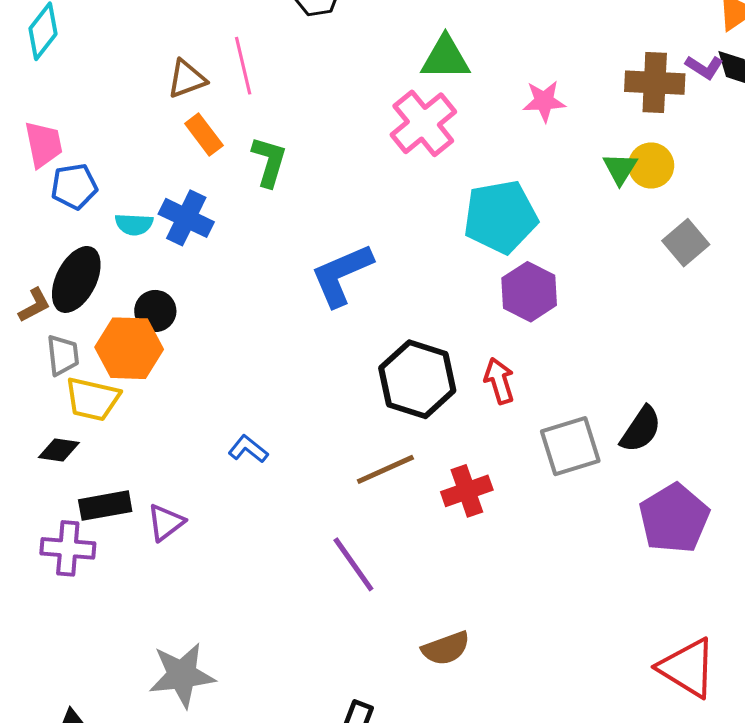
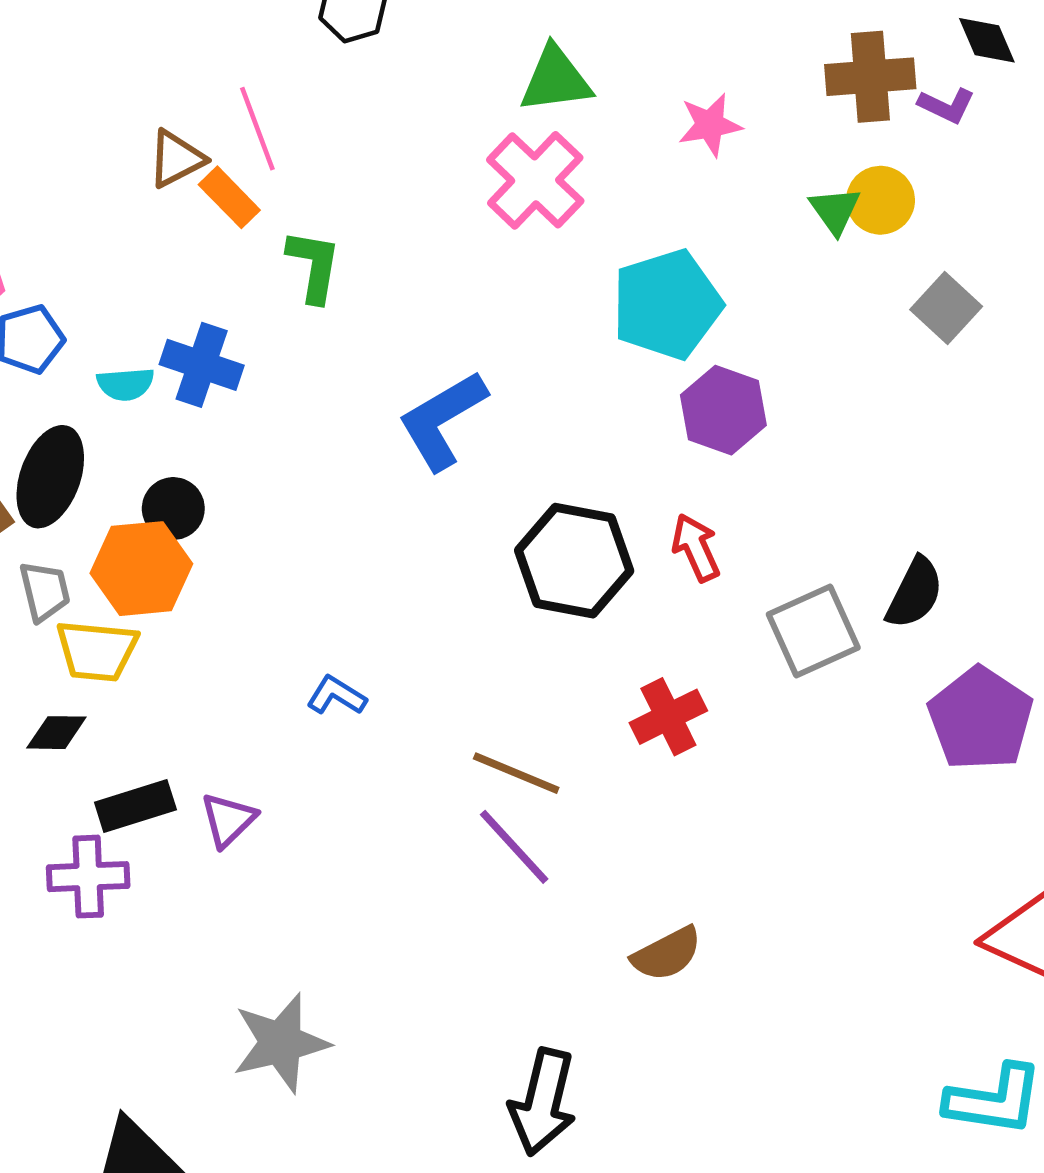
purple L-shape: (704, 67) -> (947, 106), moved
orange rectangle: (204, 134) -> (229, 197), moved
brown line: (385, 469) -> (516, 773), moved, turned 54

